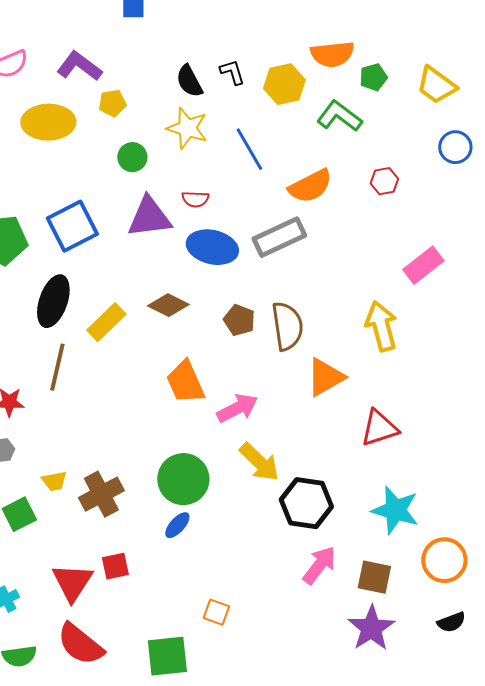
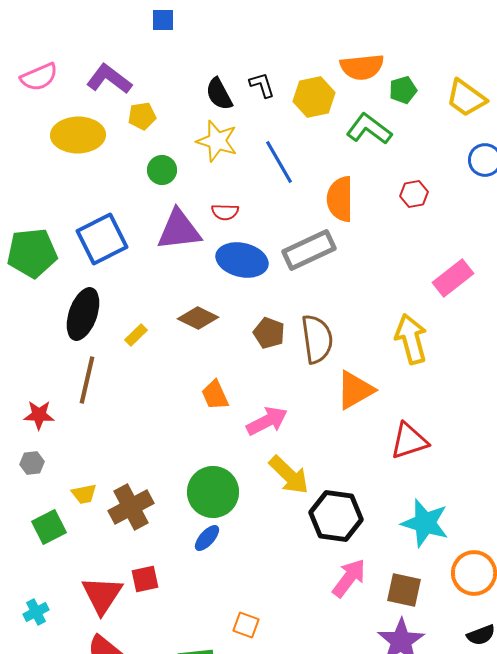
orange semicircle: (310, 186) -> (340, 199), turned 117
yellow rectangle: (106, 322) -> (136, 335), size x0.6
orange trapezoid: (185, 382) -> (215, 395), size x0.7

